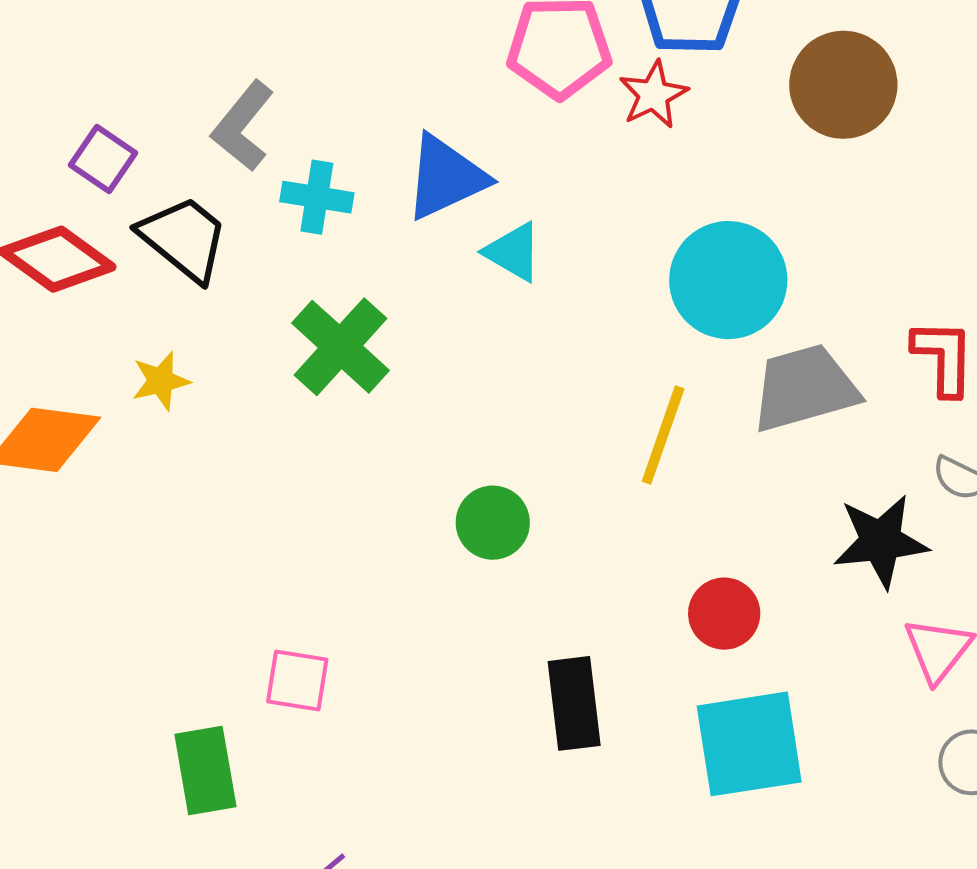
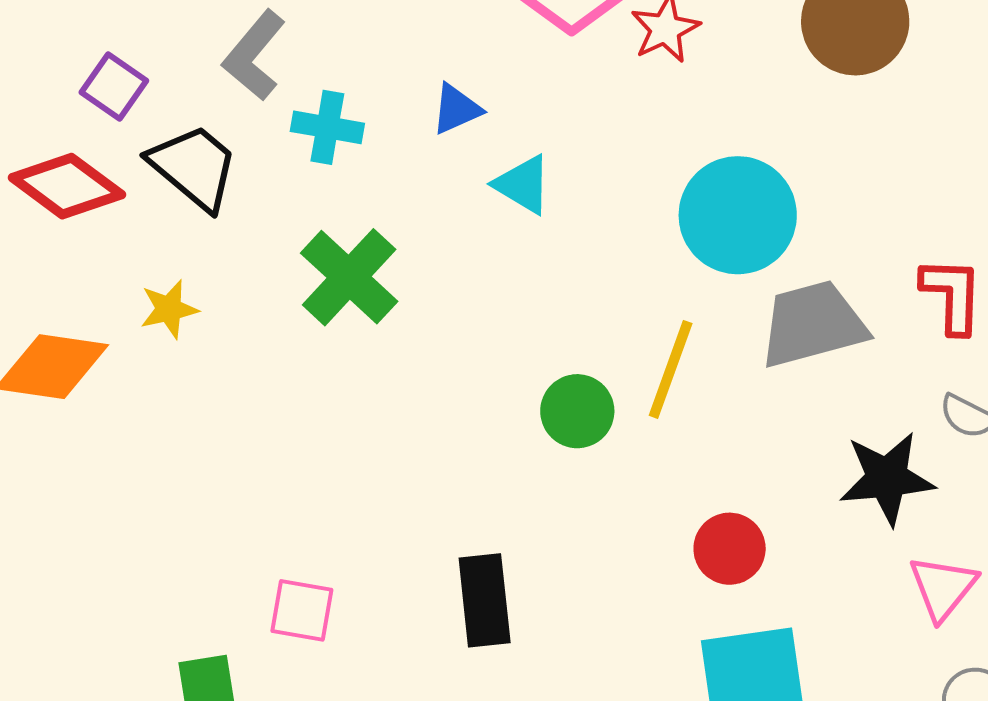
blue triangle: (446, 177) -> (456, 109), size x0.6
green circle: (493, 523) -> (577, 411), moved
black rectangle: (574, 703) -> (485, 600), moved

